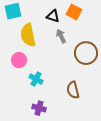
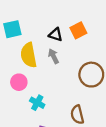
orange square: (74, 12) -> (78, 30), turned 35
gray arrow: (61, 36) -> (53, 56), moved

